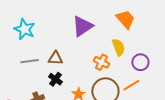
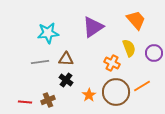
cyan star: (24, 29) -> (48, 33), moved, turned -30
purple circle: (140, 62) -> (154, 53), moved

